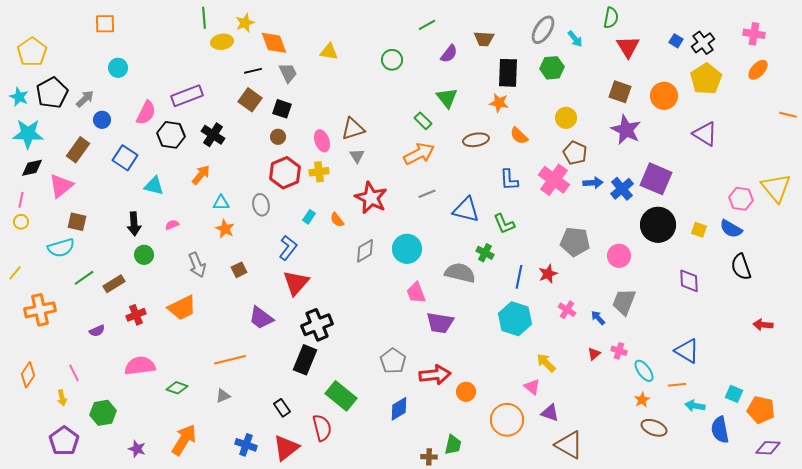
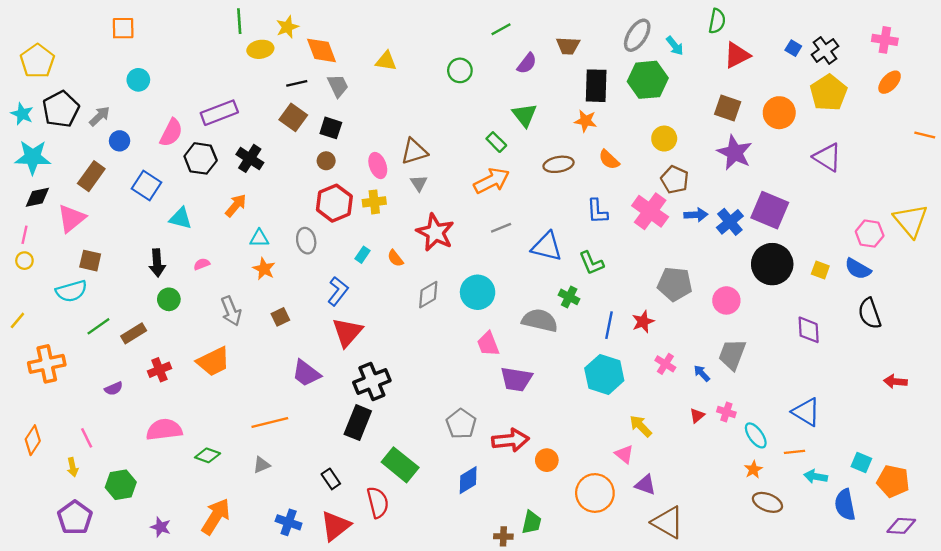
red triangle: (628, 47) -> (737, 55), turned 35
green hexagon: (552, 68) -> (648, 80), size x1.4

